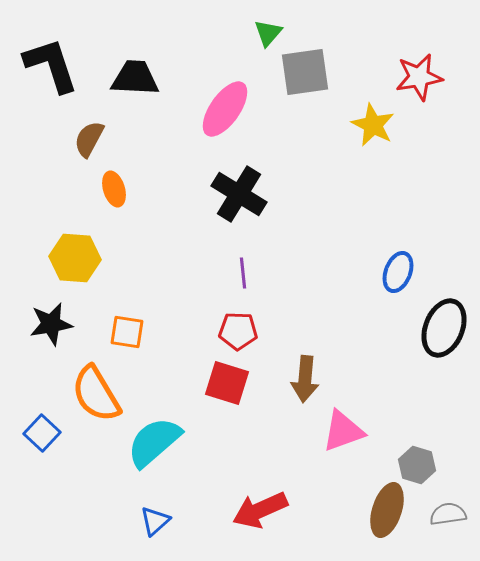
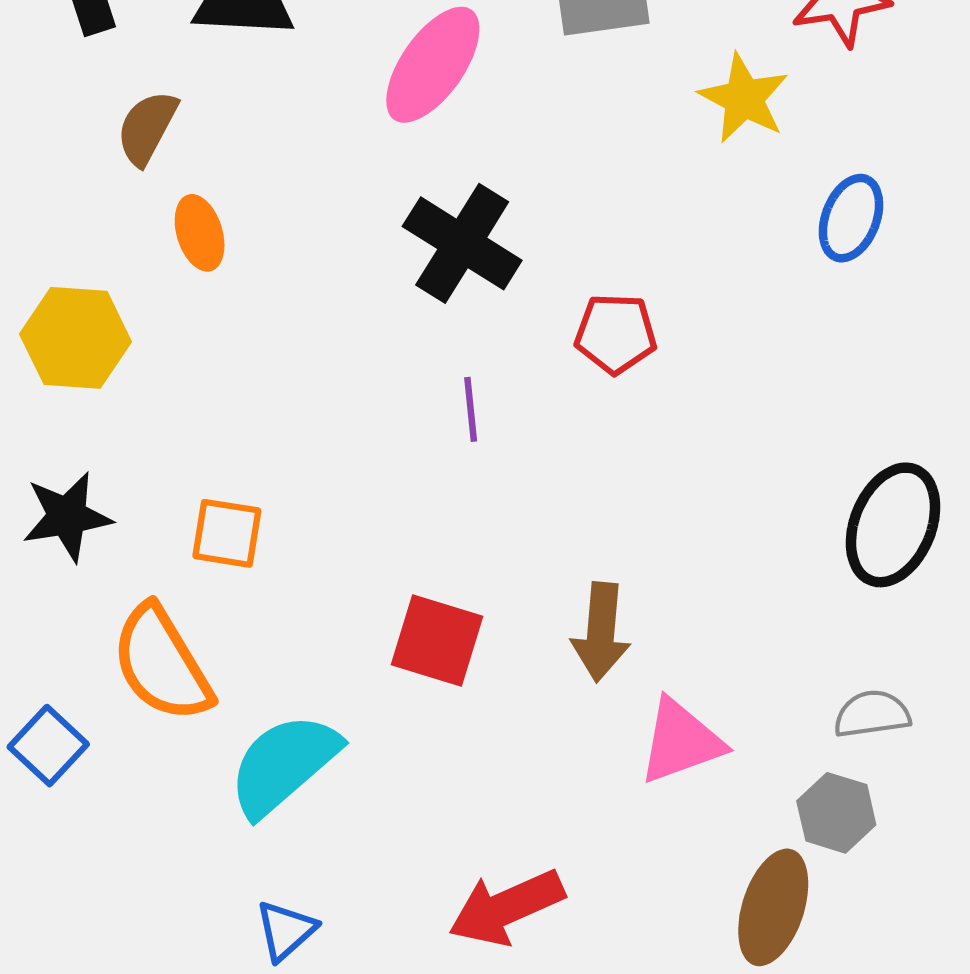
yellow hexagon: (75, 258) -> (76, 338), moved
blue ellipse: (398, 272) -> (851, 218), moved
red pentagon: (238, 331) -> (616, 334), moved
gray semicircle: (448, 514) -> (872, 714), moved

